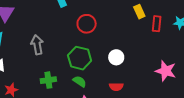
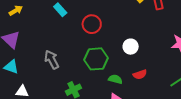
green semicircle: (80, 81) -> (115, 79), moved

